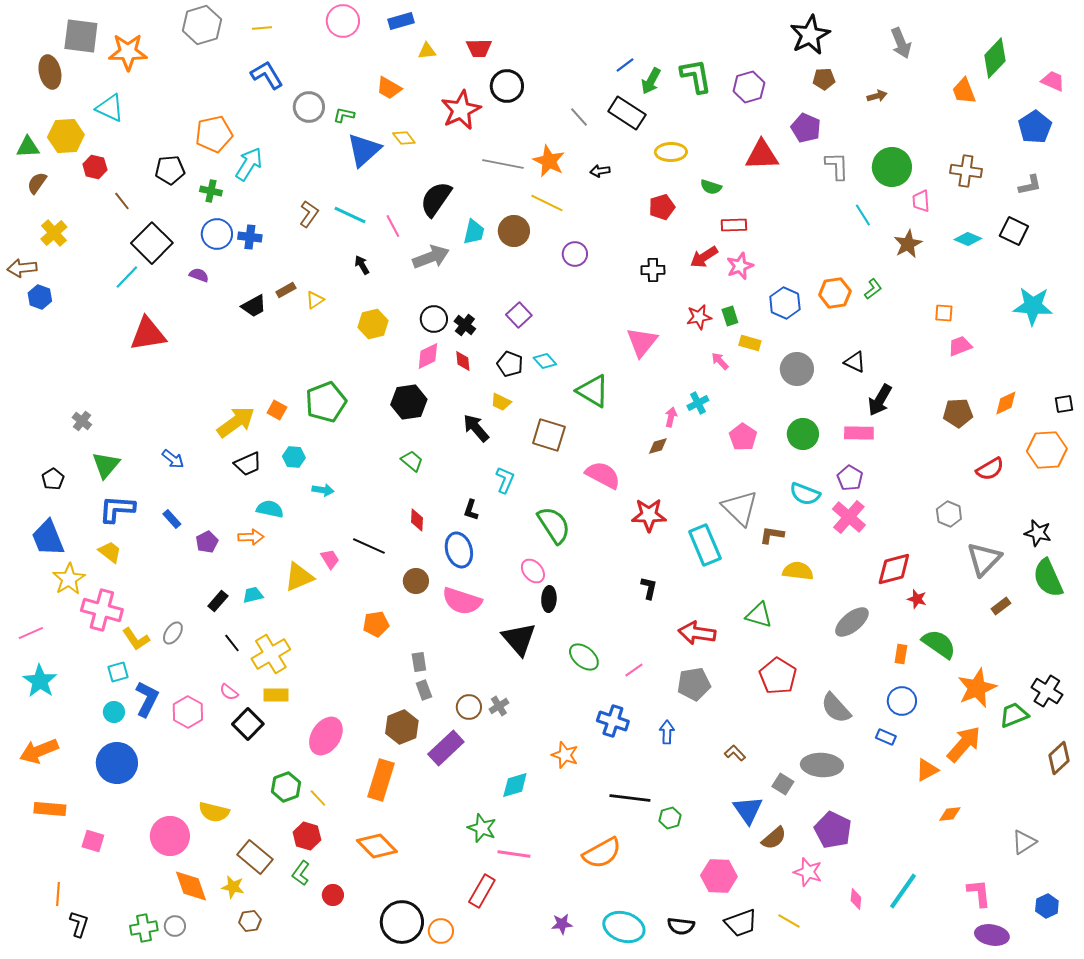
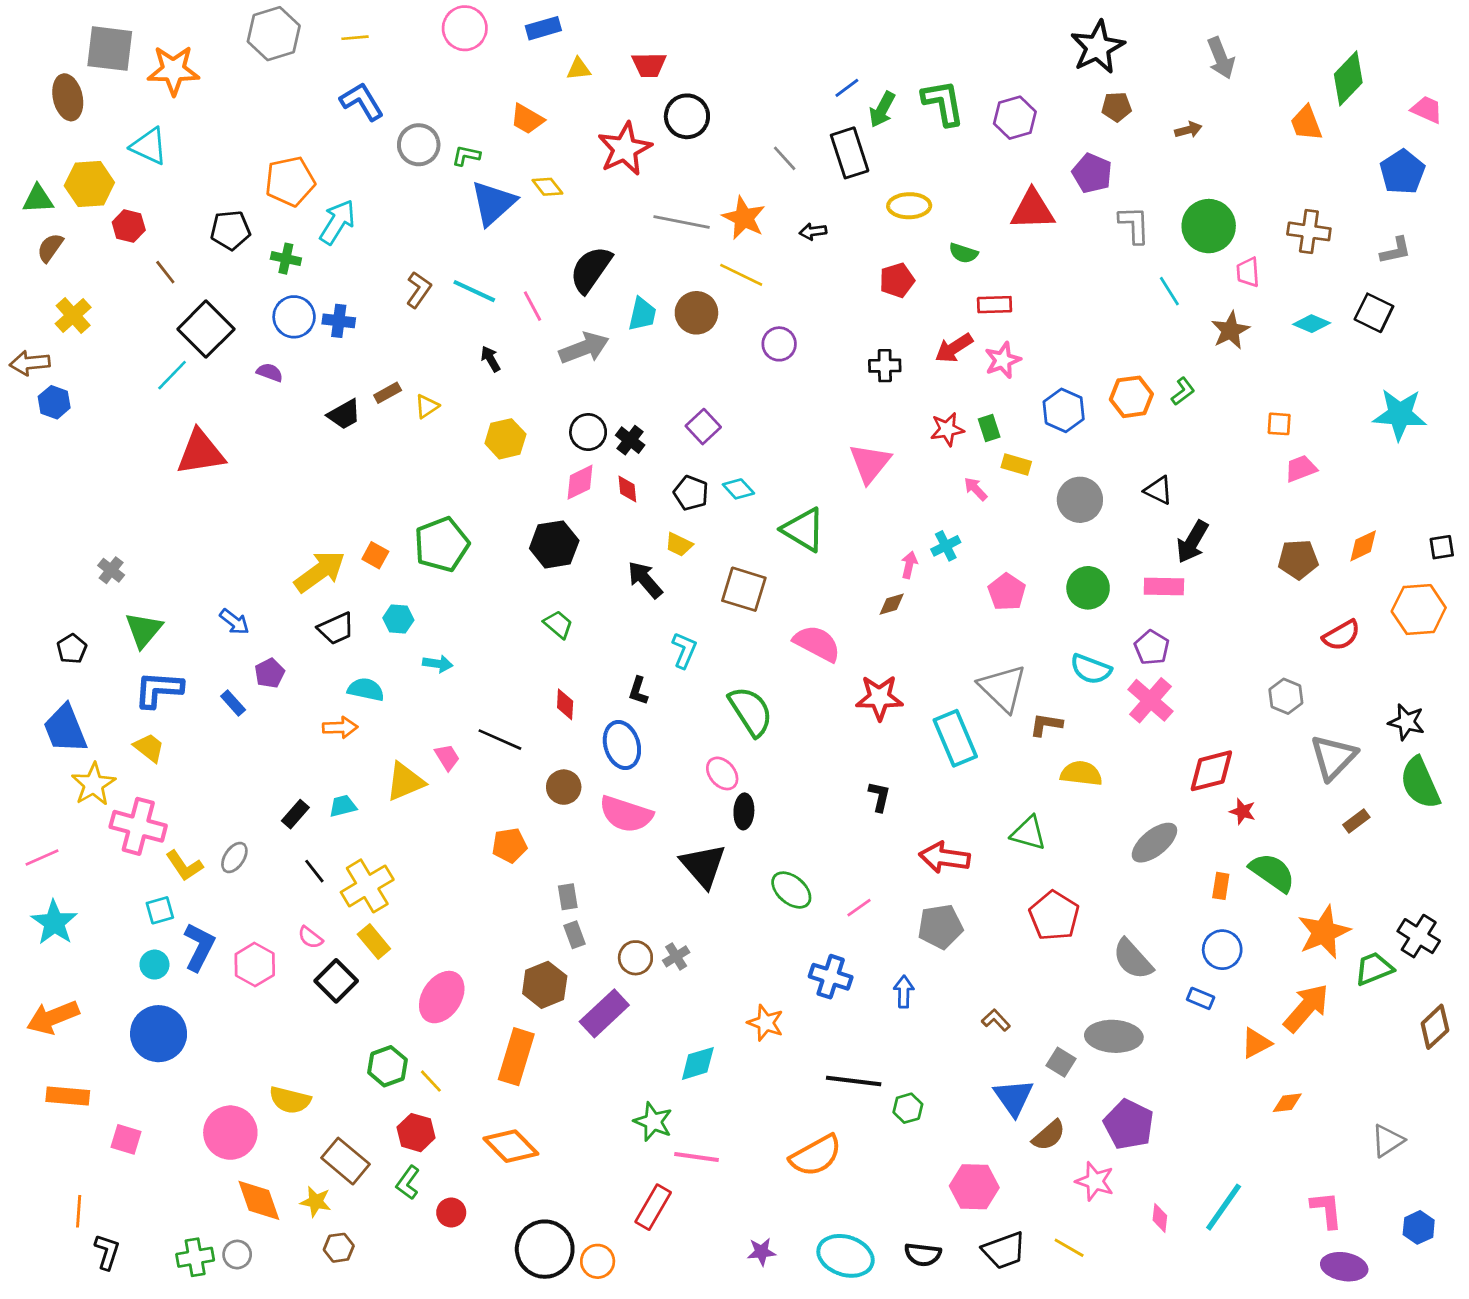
black rectangle: (627, 113) -> (850, 153), turned 39
purple pentagon: (207, 542) -> (270, 673), moved
yellow rectangle: (276, 695) -> (374, 942), turned 50

